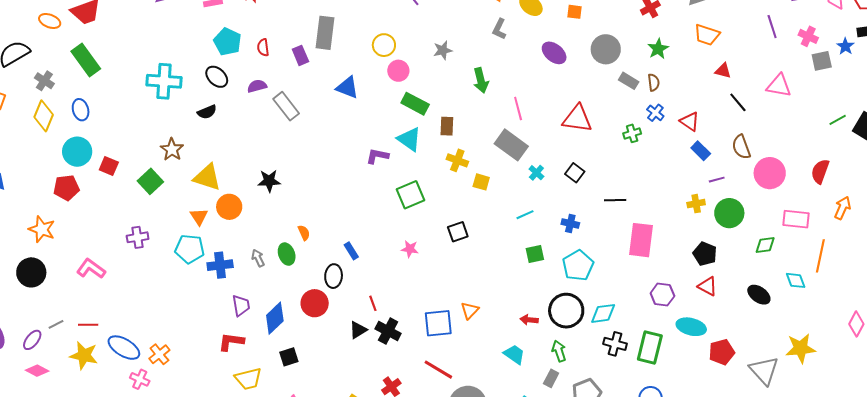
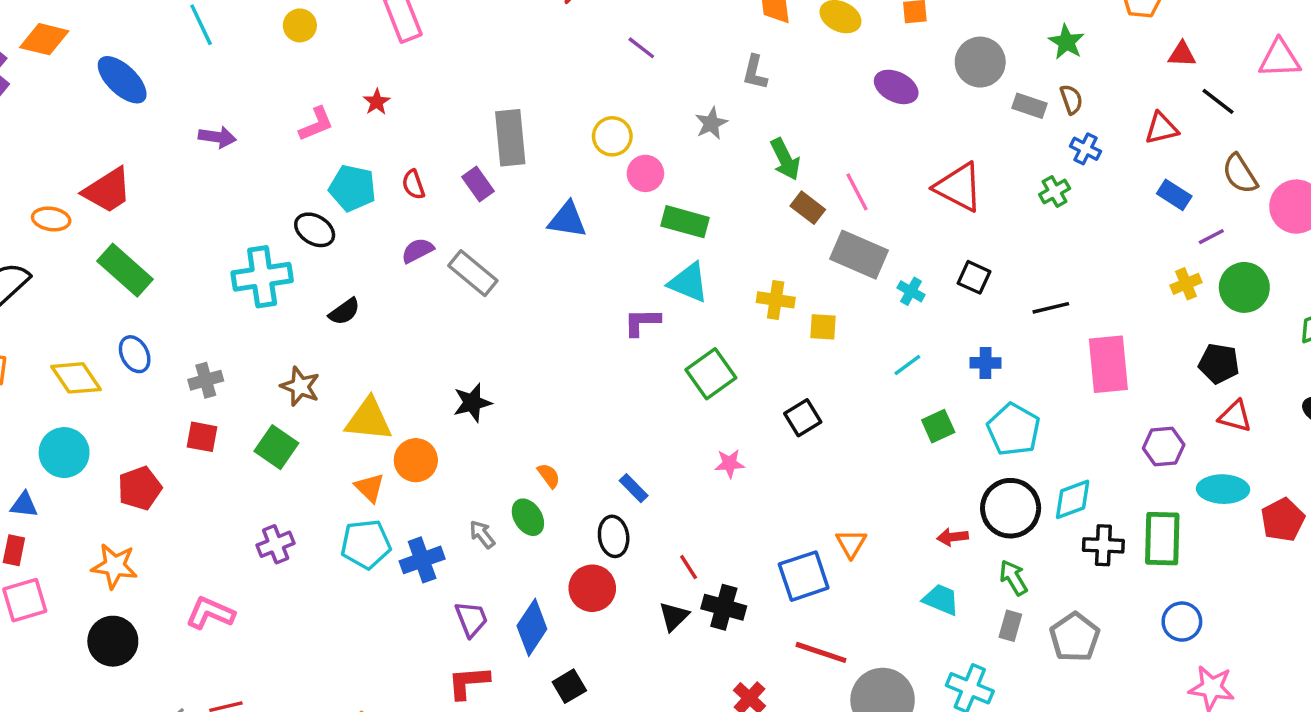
gray L-shape: (499, 29) -> (755, 72), moved
black ellipse: (217, 77) -> (315, 230), moved
gray cross: (44, 81) -> (206, 380), moved, turned -36
yellow diamond: (44, 116) -> (76, 378), turned -44
red triangle: (577, 119) -> (959, 187), turned 32
red triangle: (690, 121) -> (1161, 128), moved, turned -35
brown rectangle: (447, 126) -> (808, 208), moved, turned -42
cyan circle: (77, 152) -> (64, 453), moved

